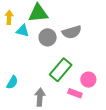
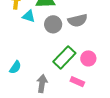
pink circle: (88, 80) -> (88, 58), moved

